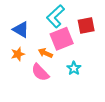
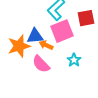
blue triangle: (21, 30) -> (35, 36), moved, turned -36
orange star: (18, 54) -> (19, 46), size x1.6

